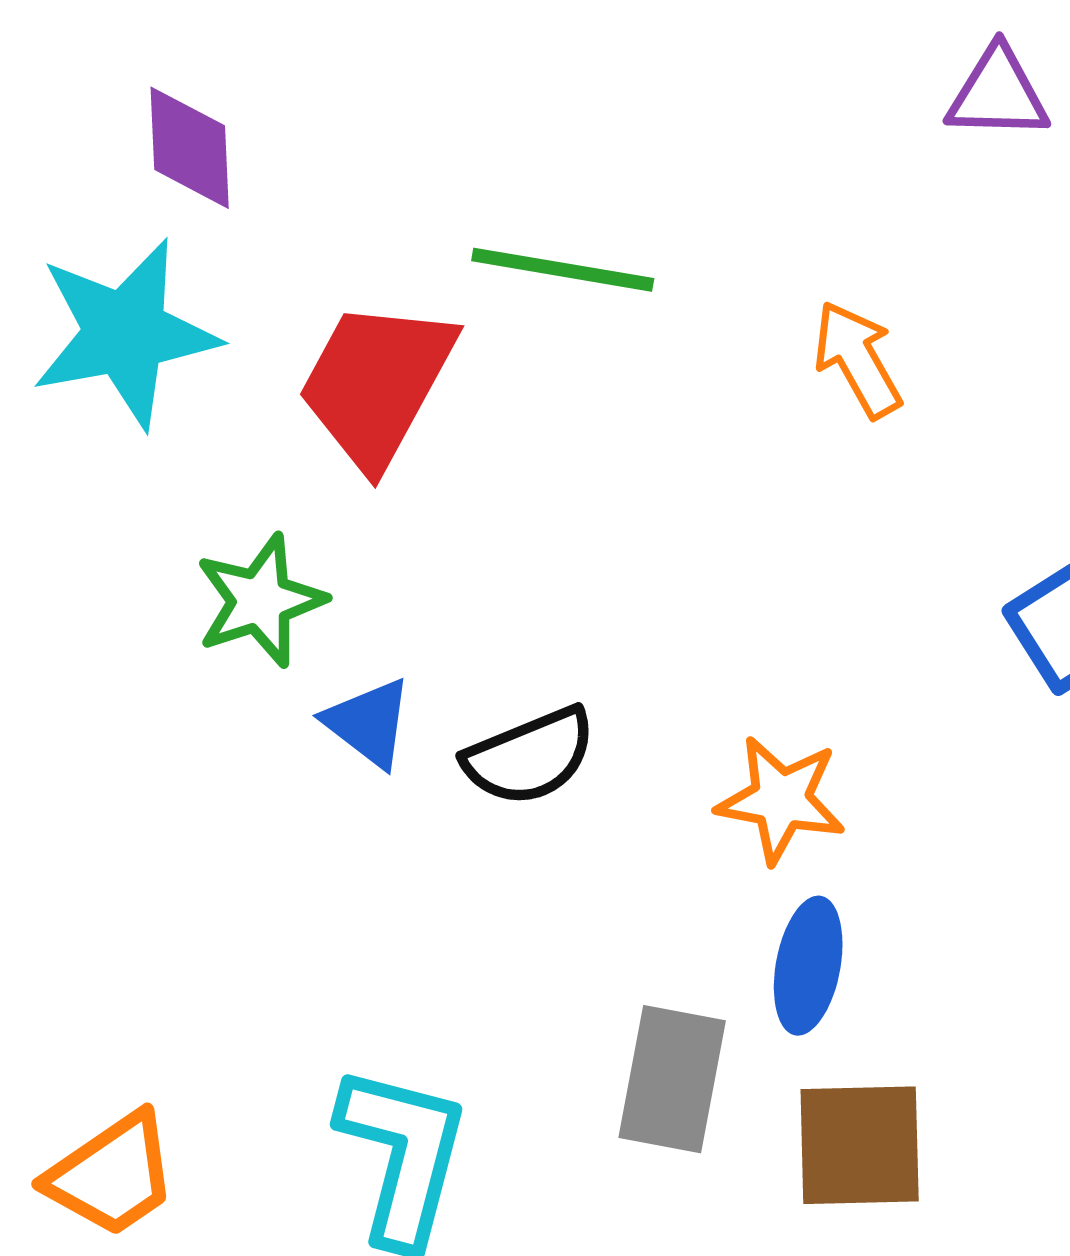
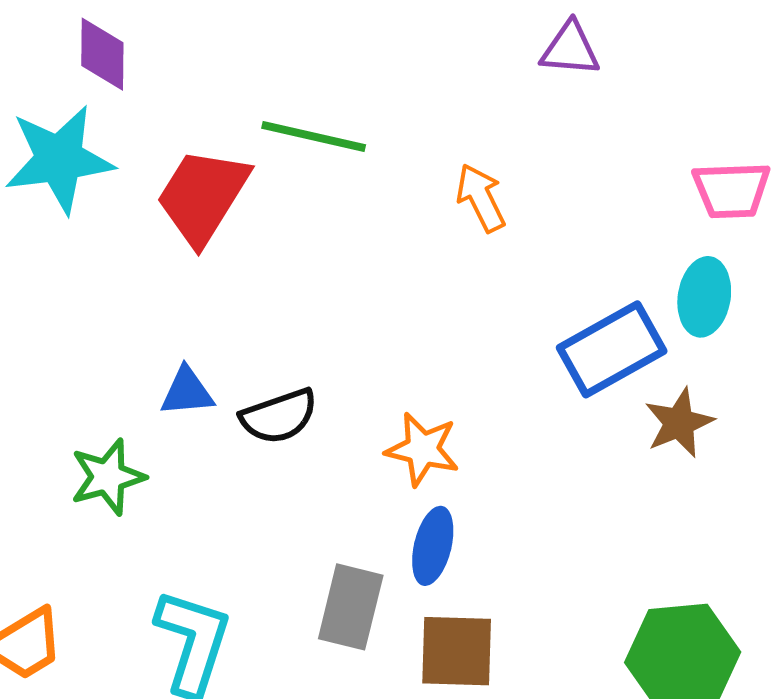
green star: (260, 601) -> (108, 477), moved
blue triangle: (368, 723) -> (187, 392), turned -46

